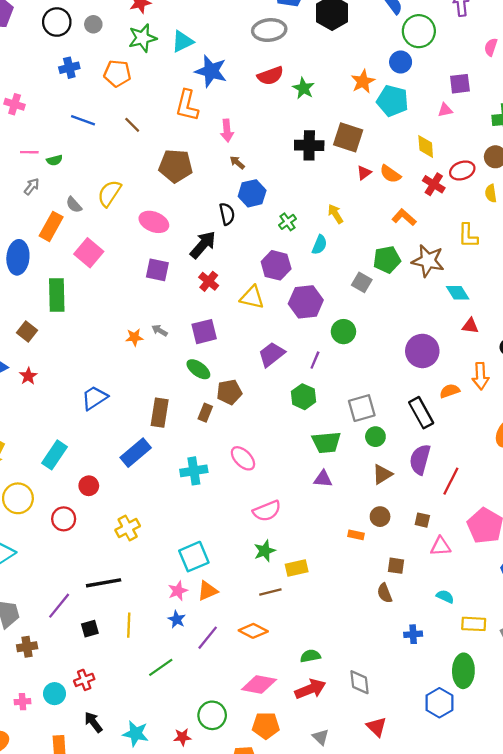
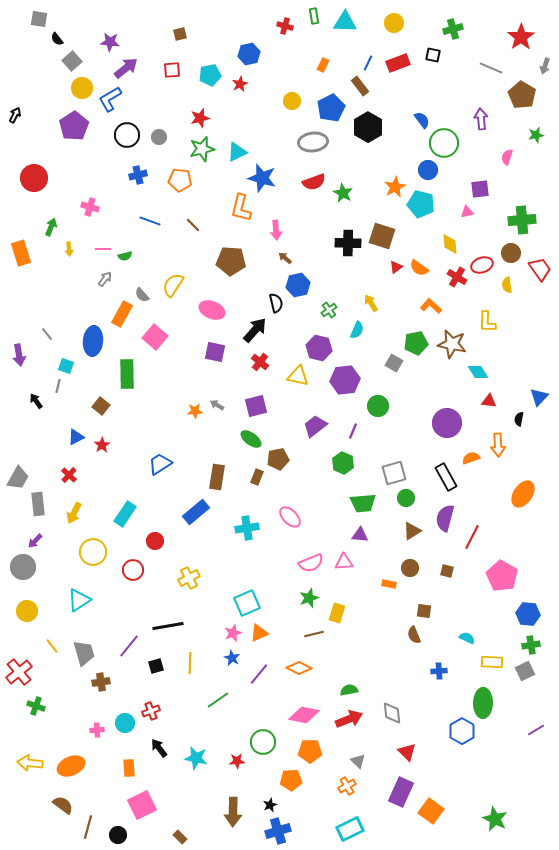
pink triangle: (441, 546) -> (344, 562), moved
yellow rectangle: (297, 568) -> (337, 613), turned -60

